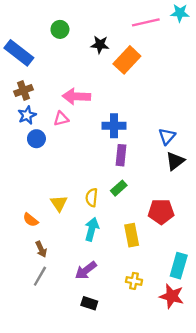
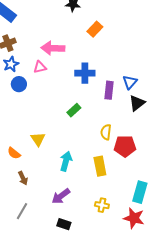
orange rectangle: (127, 60) -> (95, 29), moved, size x0.7
purple rectangle: (121, 155) -> (109, 90), moved
green rectangle: (119, 188) -> (74, 110), moved
yellow semicircle: (92, 197) -> (106, 132), moved
gray line: (40, 276) -> (22, 211), moved

